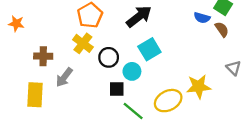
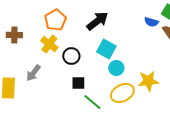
cyan square: (149, 49) -> (106, 49), turned -30
brown cross: (43, 56) -> (14, 35), moved
cyan circle: (132, 71) -> (116, 68), moved

